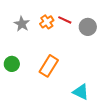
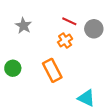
orange cross: (47, 22) -> (65, 41), moved
orange rectangle: (49, 66) -> (52, 70), turned -60

